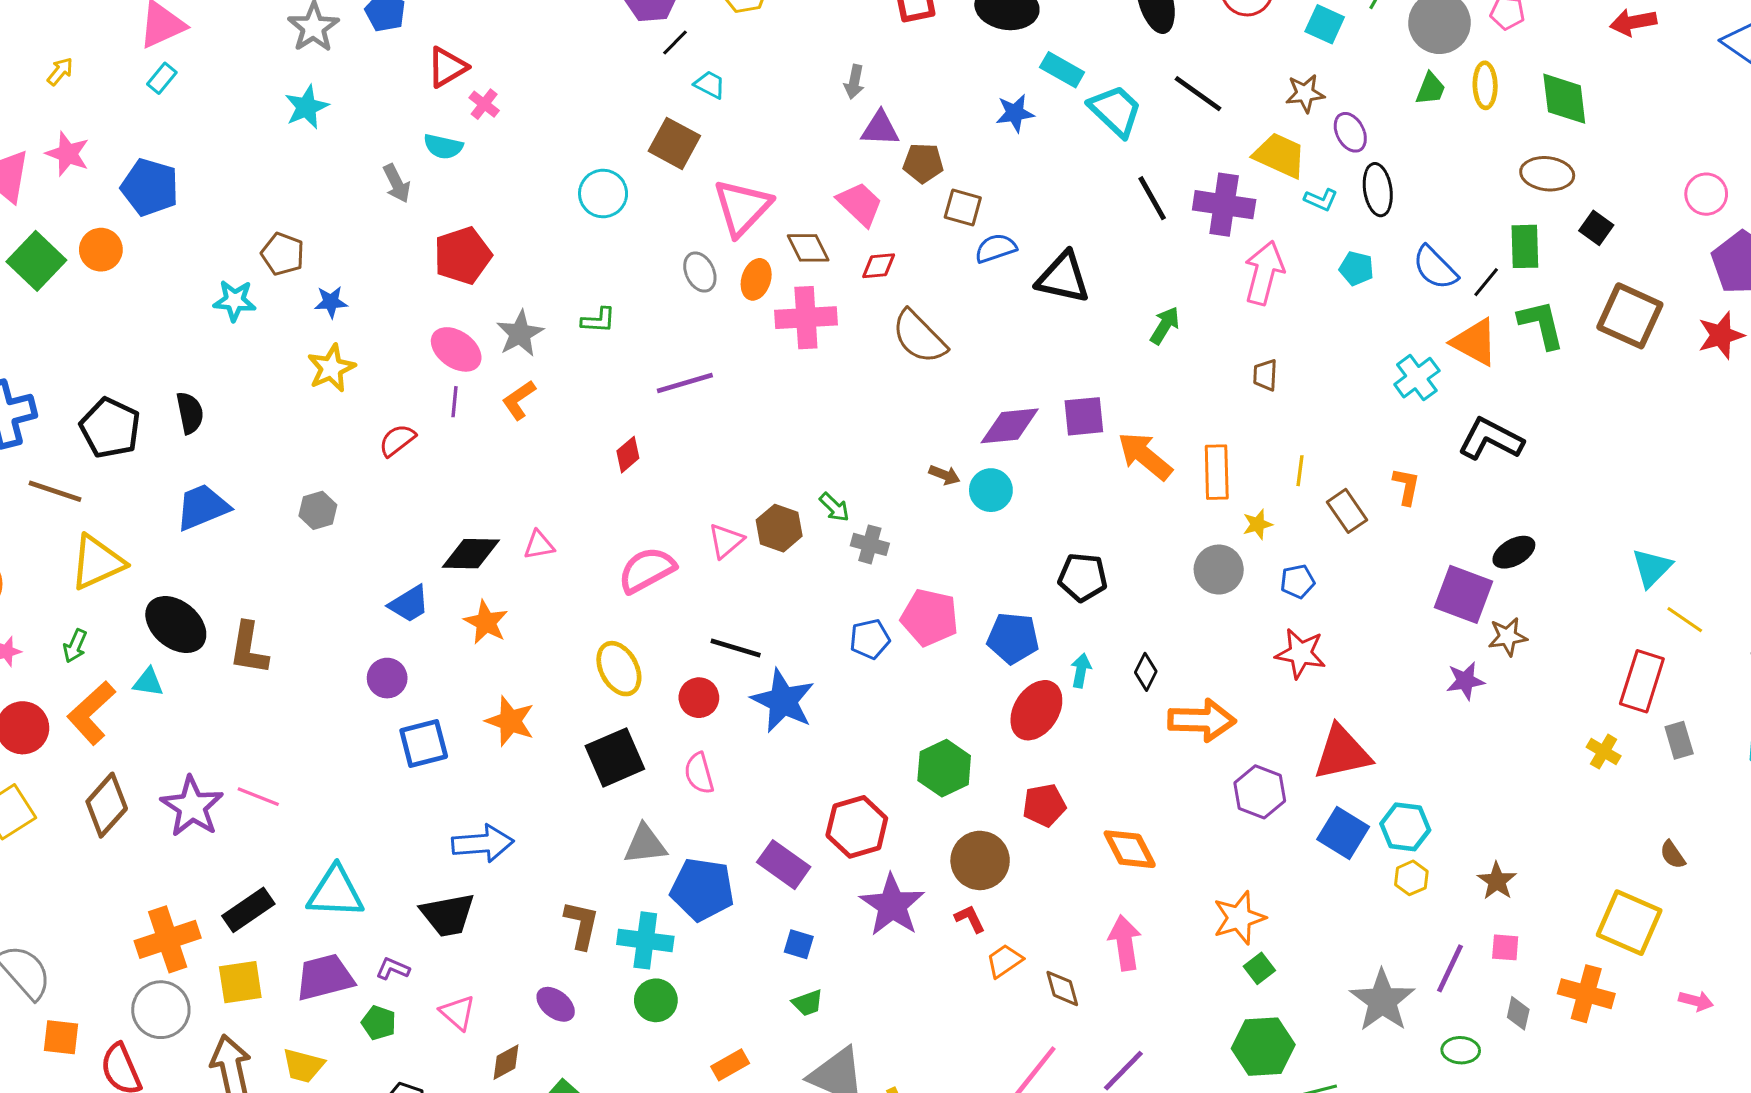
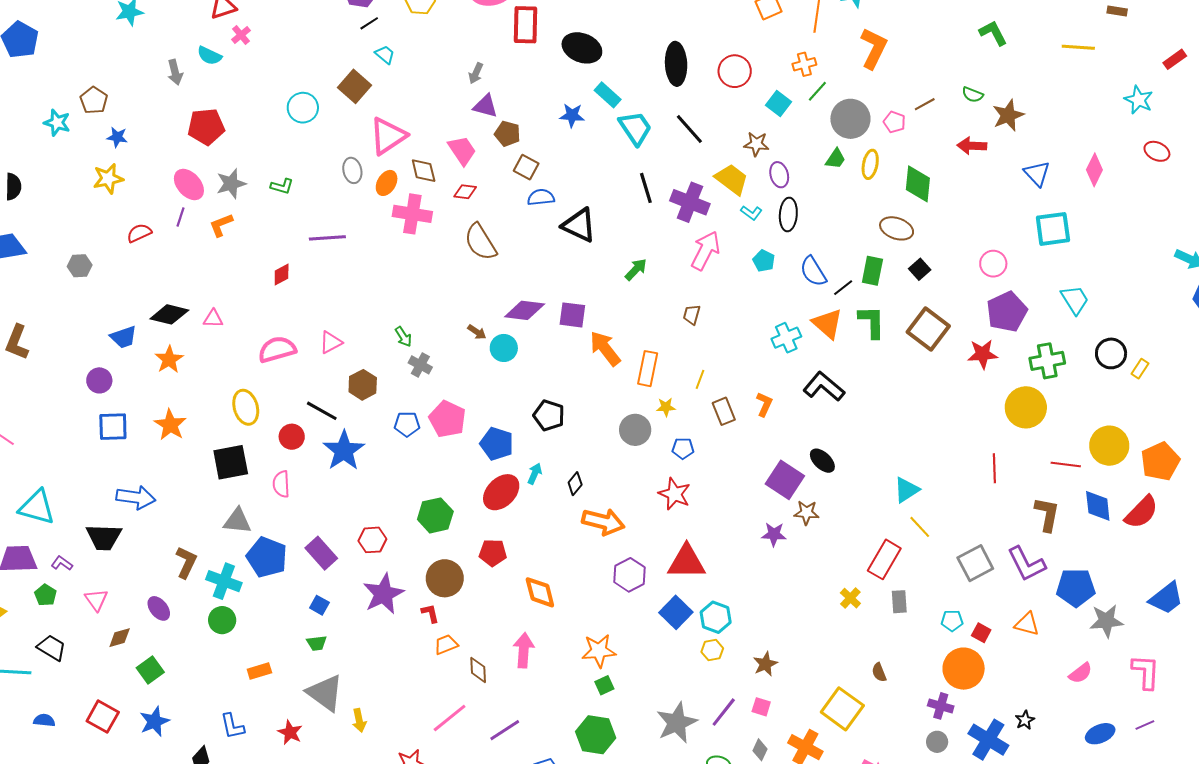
brown hexagon: (779, 528) -> (363, 385), moved
black ellipse: (1514, 552) -> (822, 461), turned 60
red hexagon: (857, 827) -> (372, 540), size x0.7

